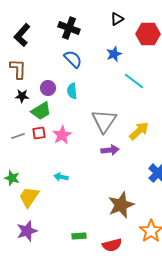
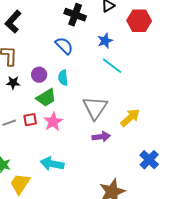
black cross: (69, 28) -> (75, 15), moved
cyan line: (134, 81) -> (112, 66), moved
green trapezoid: (41, 111) -> (46, 98), moved
cyan arrow: (61, 177) -> (52, 164), size x1.6

